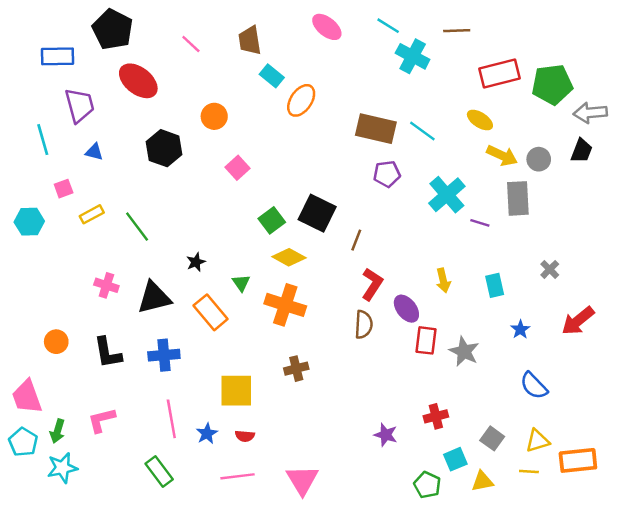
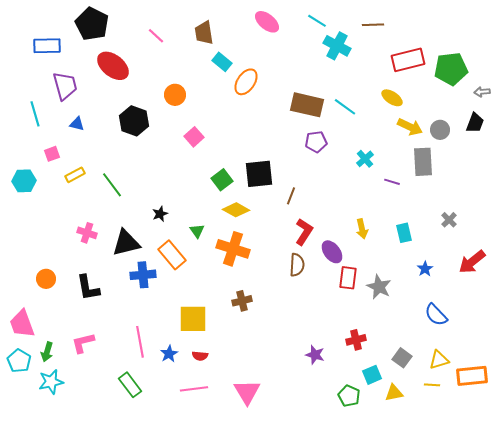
gray arrow: (590, 113) -> (482, 92), size x0.6
cyan cross: (447, 195) -> (365, 159), size x0.6
black square: (317, 213) -> (259, 174), turned -32
blue cross: (164, 355) -> (143, 275), moved

